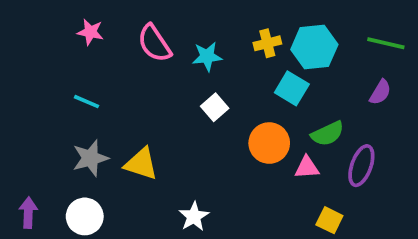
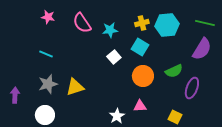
cyan square: (292, 88) -> (140, 47), moved
purple semicircle: (380, 92) -> (202, 49), size x1.6
yellow triangle: (141, 164) -> (75, 87), turned -36
pink triangle: (307, 168) -> (140, 106), moved
purple arrow: (28, 213) -> (15, 95), moved
white star: (194, 216) -> (117, 116), moved

